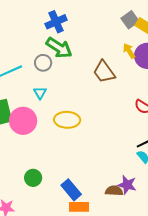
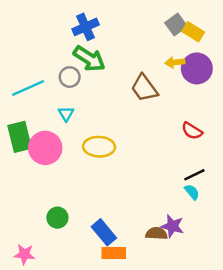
yellow arrow: (129, 51) -> (175, 62), turned -63

